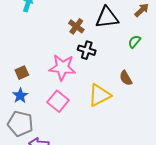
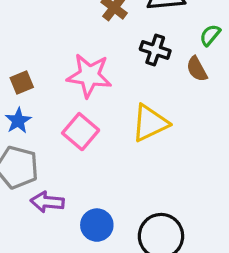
black cross: (87, 50) -> (155, 50), moved
brown semicircle: (126, 78) -> (197, 69), moved

